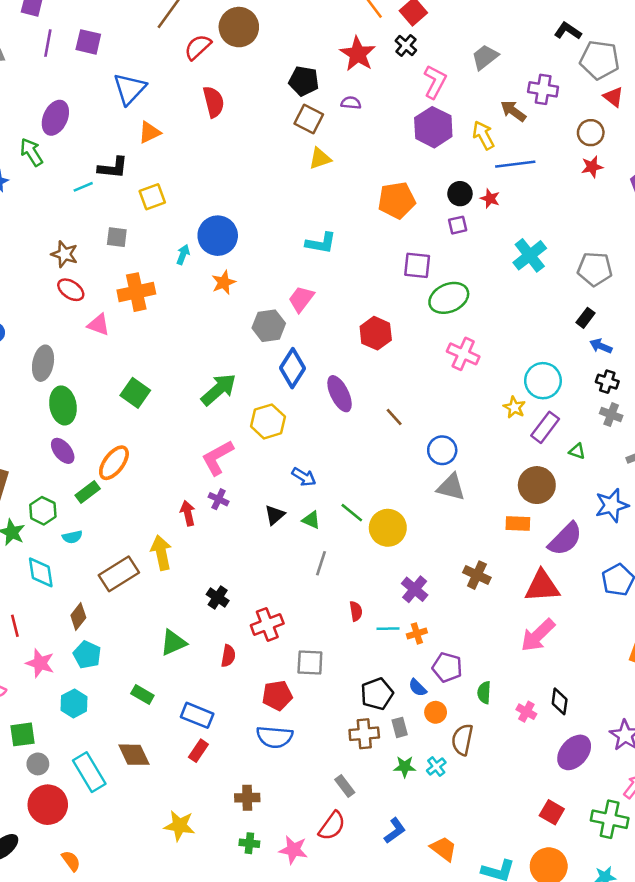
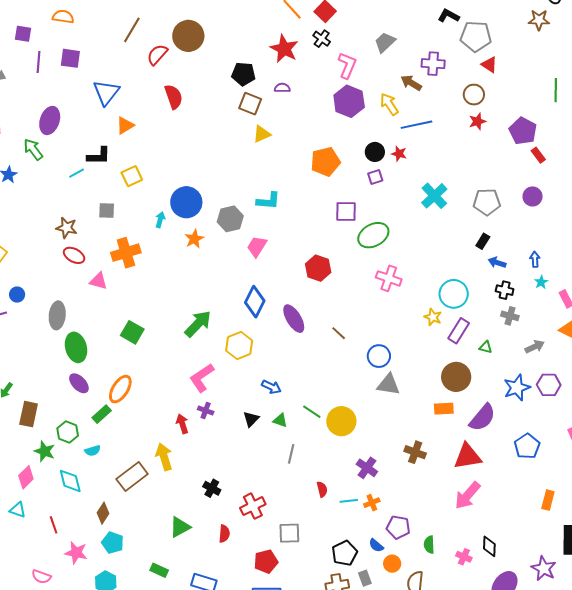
gray hexagon: (269, 326) -> (230, 219), moved

